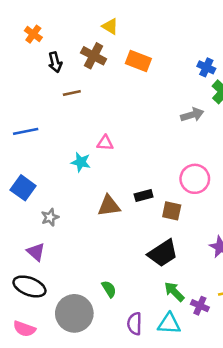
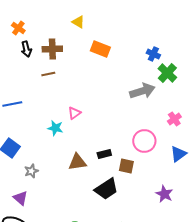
brown cross: (94, 56) -> (52, 49), moved, turned -30
black arrow: (55, 62) -> (26, 49), moved
gray arrow: (192, 115) -> (142, 91), size x1.4
pink triangle: (105, 143) -> (74, 113), turned -40
black trapezoid: (163, 253) -> (106, 189), moved

